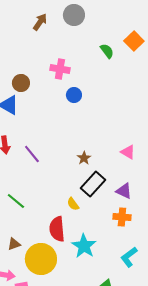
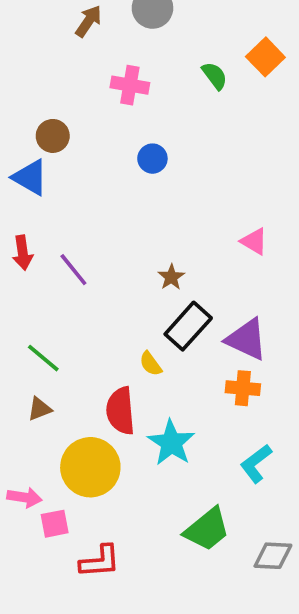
pink cross: (60, 69) -> (130, 85), moved
pink triangle: (128, 152) -> (254, 241), moved
purple triangle: (124, 191) -> (247, 339), size x1.4
brown triangle: (14, 244) -> (40, 409), moved

